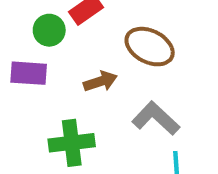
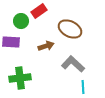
green cross: (72, 143) -> (20, 78), moved

